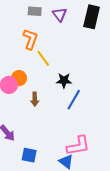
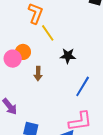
blue line: (74, 100) -> (83, 86), moved

